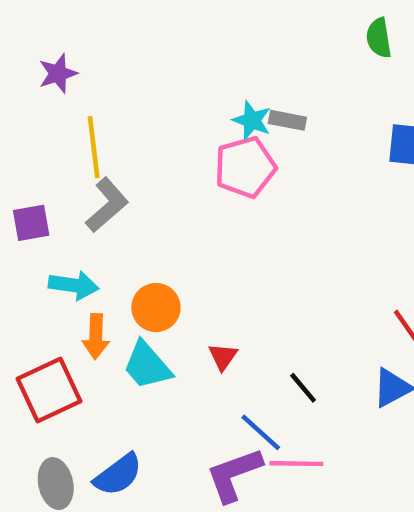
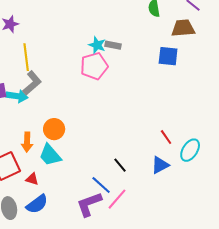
cyan arrow: (74, 285) -> (17, 96), moved
red triangle: (223, 357) -> (32, 179), moved, turned -48
pink line: (296, 464) -> (117, 199), turned -50

